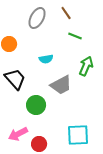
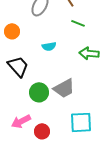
green arrow: (86, 66) -> (89, 53), turned -108
gray trapezoid: (61, 85) -> (64, 88), moved

